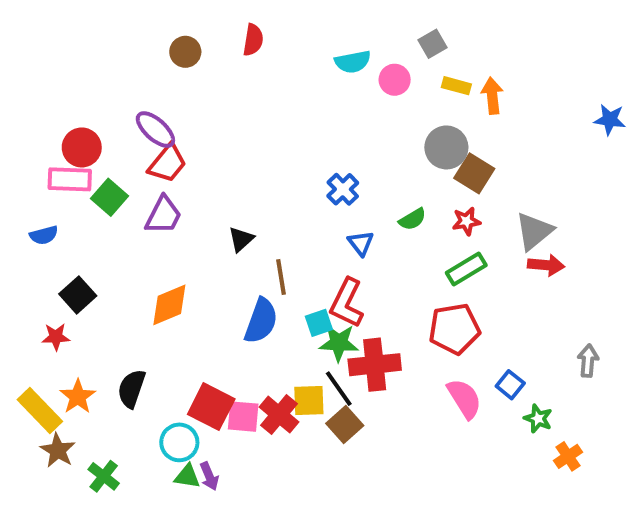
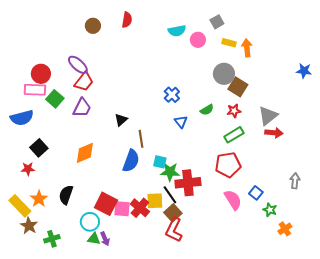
blue star: (610, 120) -> (304, 71), moved
blue semicircle: (44, 235) -> (22, 118), size x1.6
red L-shape: (347, 303) -> (174, 230), moved
cyan square: (319, 323) -> (160, 162), turned 32
green cross: (104, 476) -> (52, 239), turned 35

